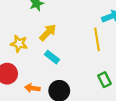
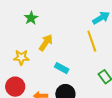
cyan rectangle: (52, 57) -> (62, 68), moved

